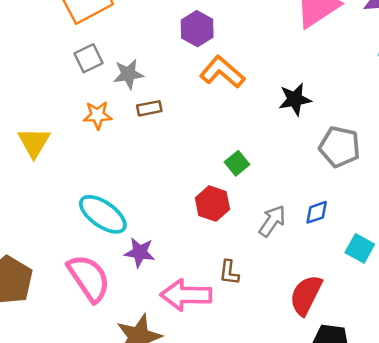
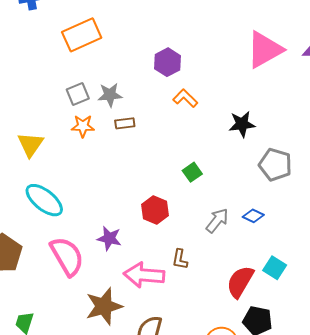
gray square: (88, 58) -> (78, 94), moved
orange L-shape: (222, 72) -> (185, 98), size x0.7
red hexagon: (212, 204) -> (155, 210), moved
blue diamond: (317, 212) -> (253, 216), turned 40
cyan ellipse: (103, 214) -> (44, 200), moved
cyan square: (360, 248) -> (275, 268), moved

